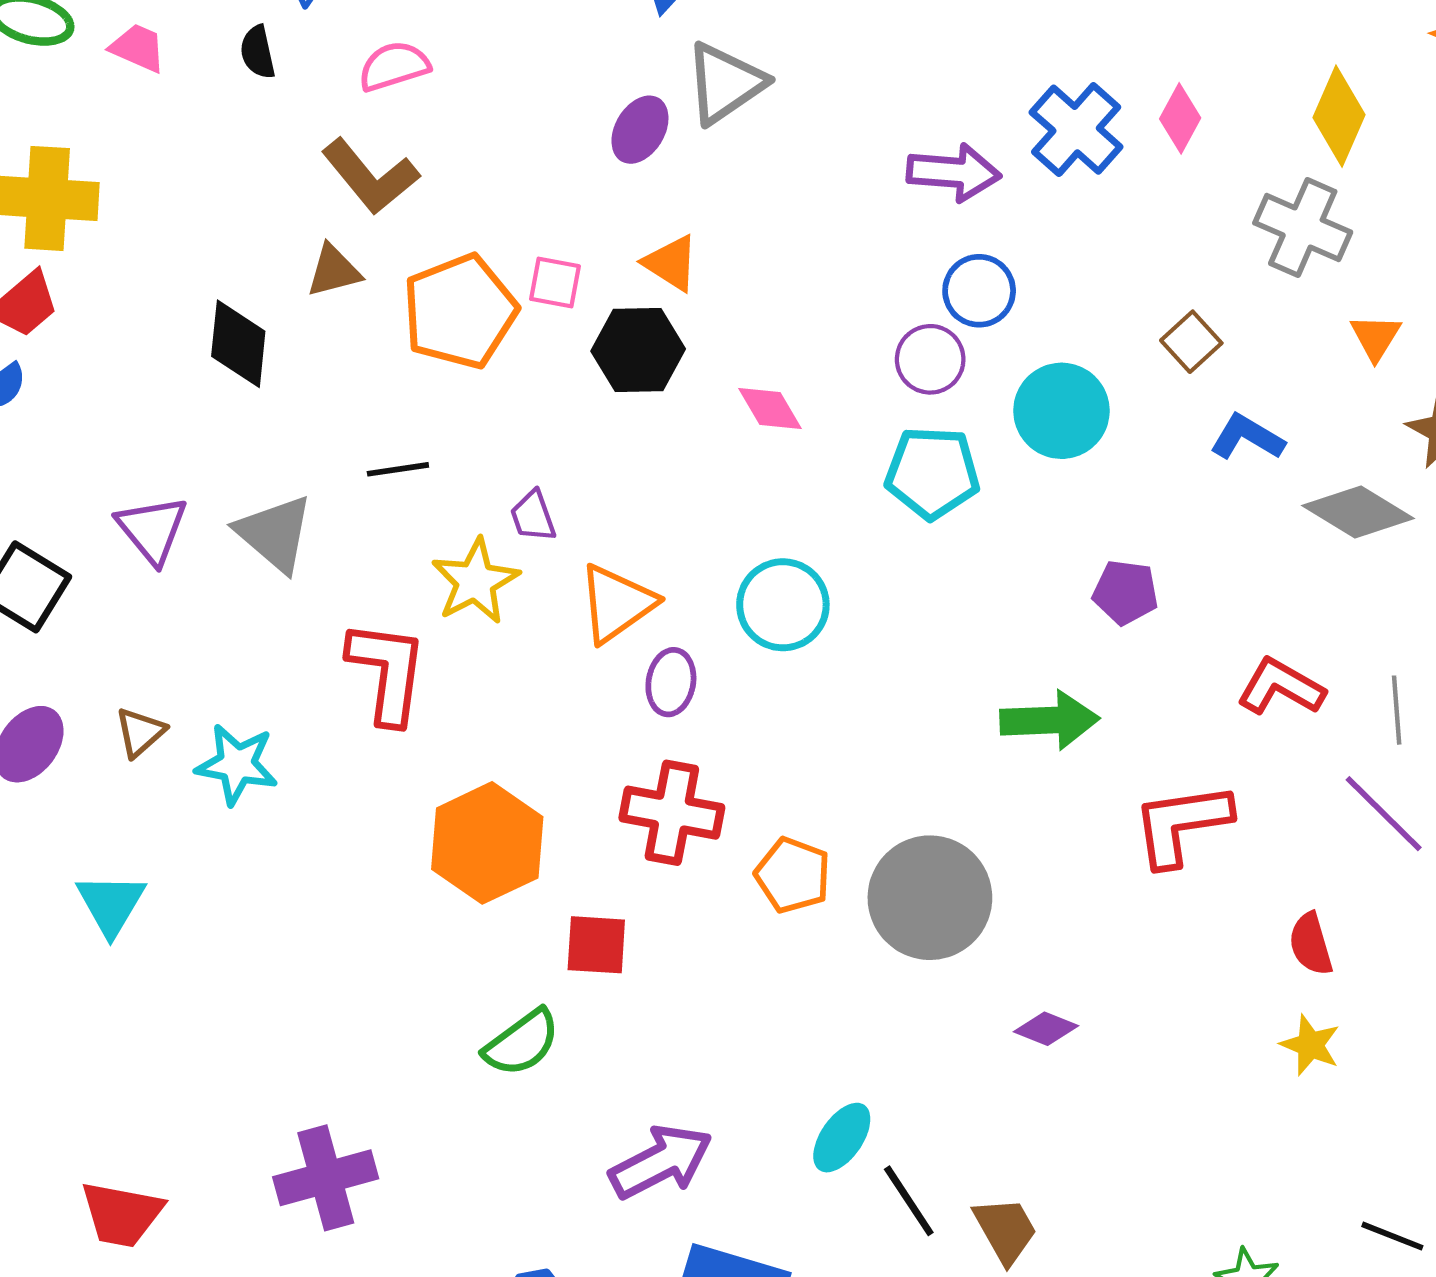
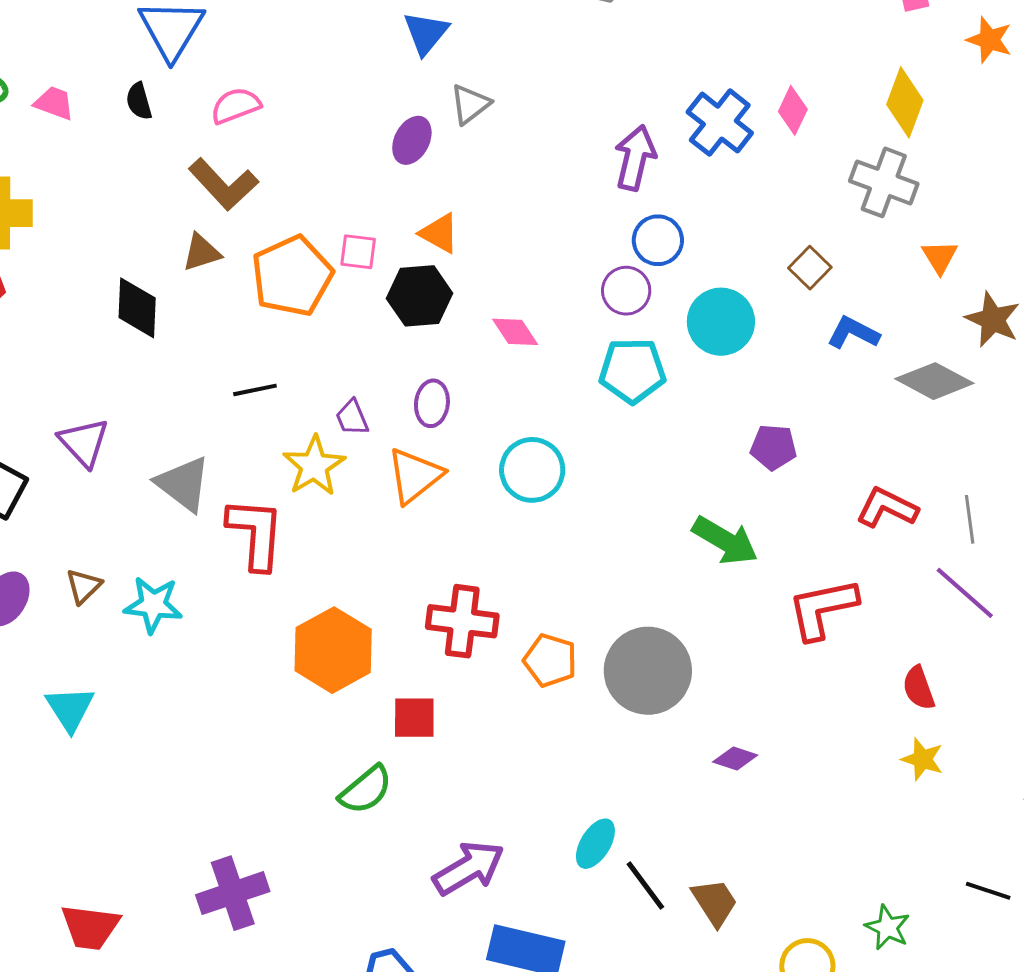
gray triangle: (725, 83) -> (470, 104), size x0.7
purple arrow: (954, 172) -> (635, 158), turned -78
gray triangle: (275, 533) -> (183, 484), moved
purple ellipse: (671, 682) -> (432, 403), moved
green arrow: (1050, 720) -> (725, 541), turned 36

